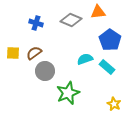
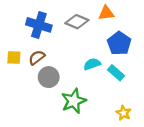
blue cross: (36, 23) -> (39, 25), size x1.6

